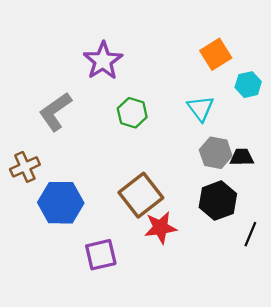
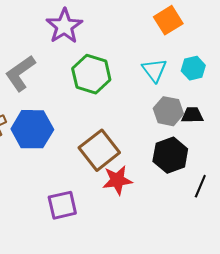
cyan hexagon: (248, 85) -> (193, 68), moved
green hexagon: (132, 113) -> (91, 74), size x1.4
blue hexagon: (61, 203) -> (32, 129), moved

